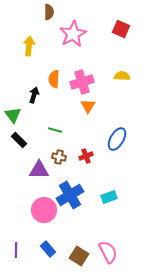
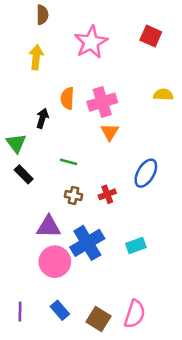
brown semicircle: (49, 12) -> (42, 15), moved
yellow semicircle: (122, 76) -> (163, 95), moved
purple triangle: (39, 170) -> (49, 227), moved
pink semicircle: (108, 252) -> (135, 314), turned 45

